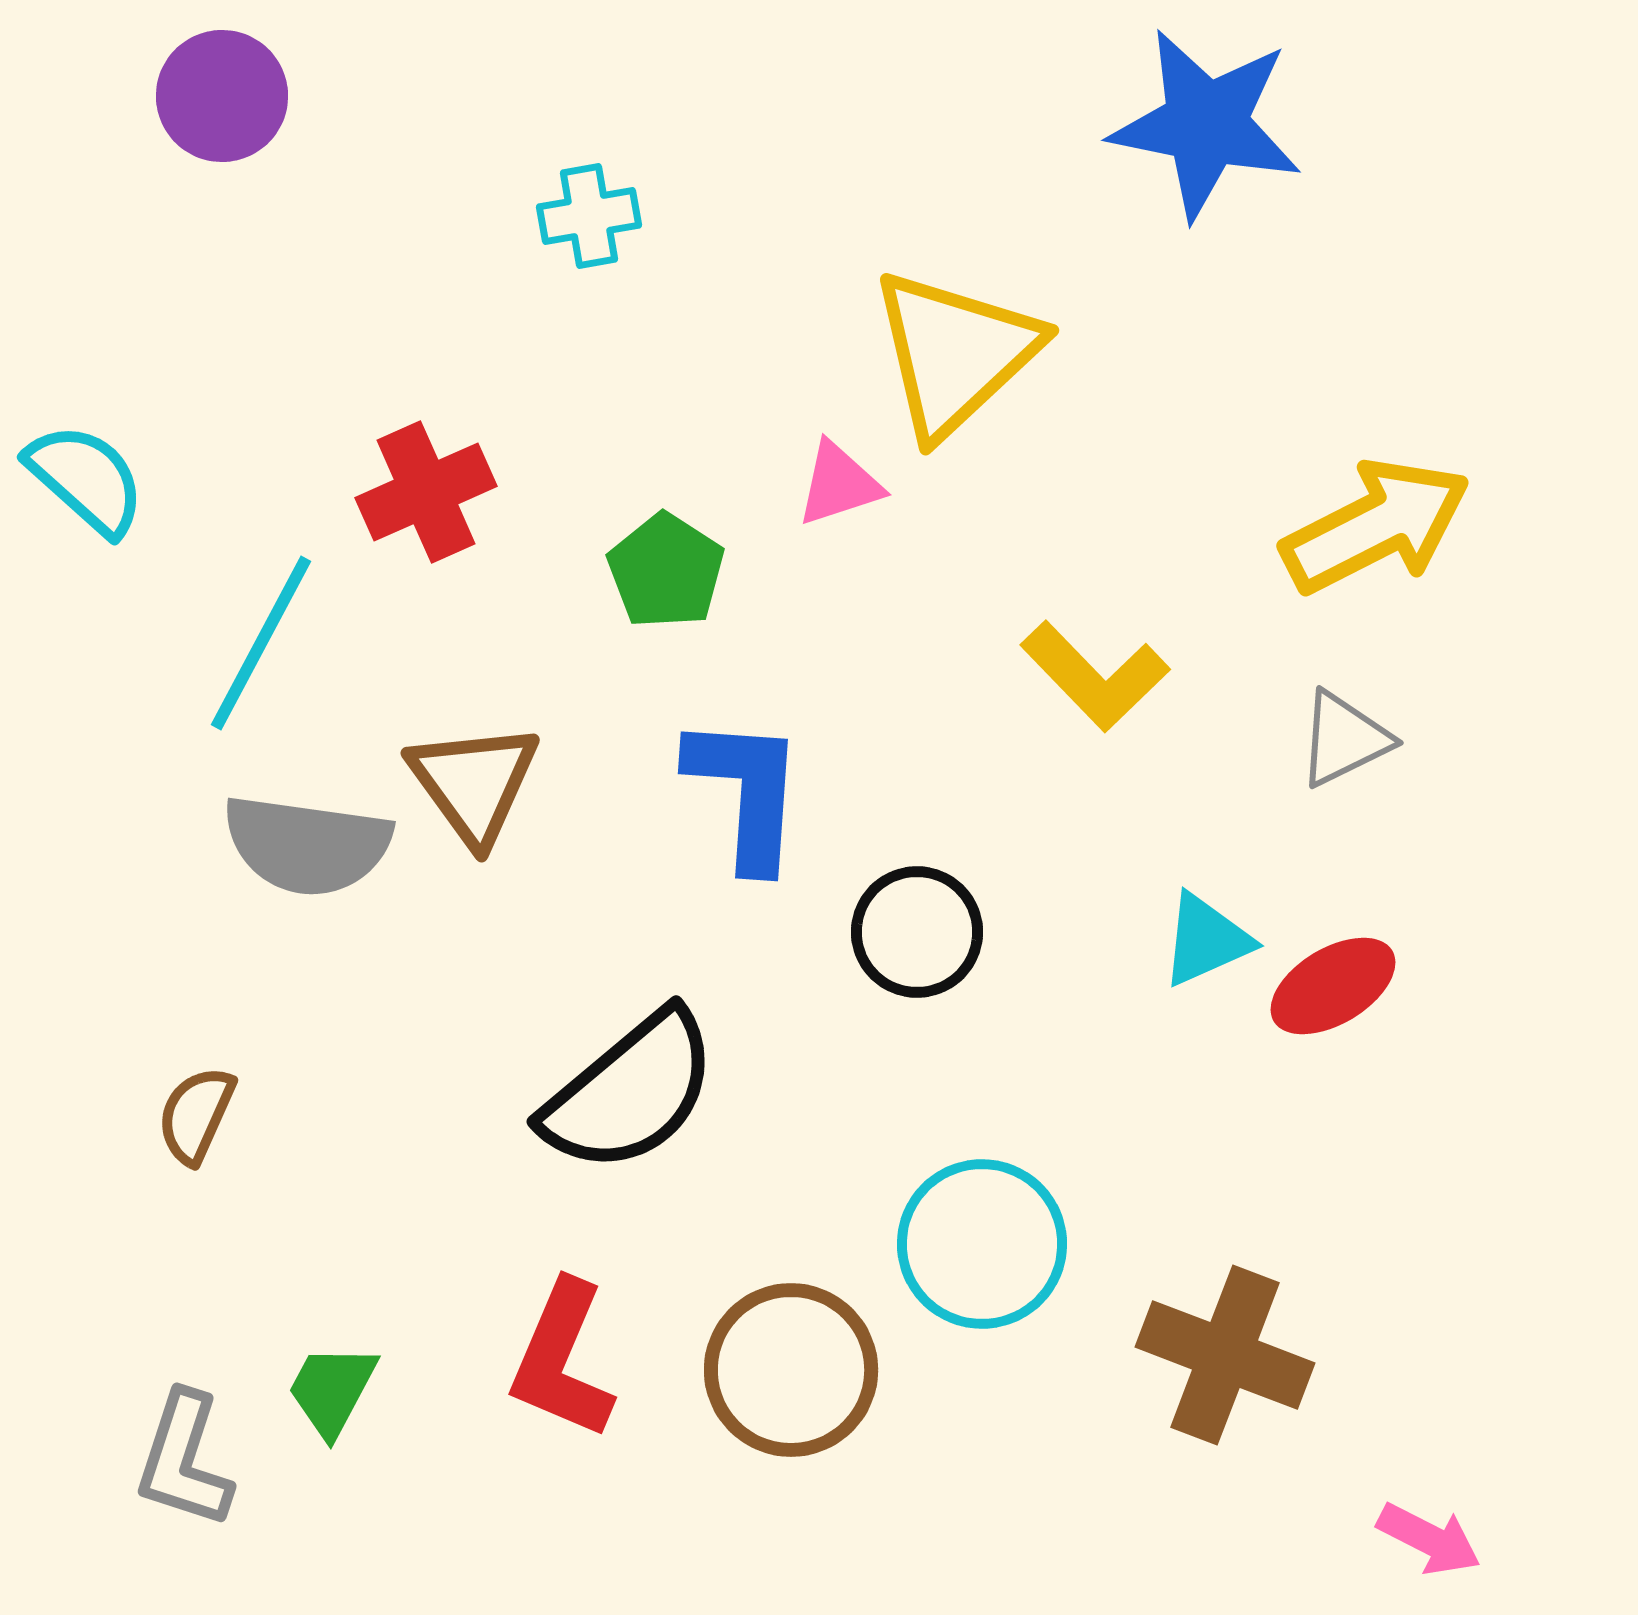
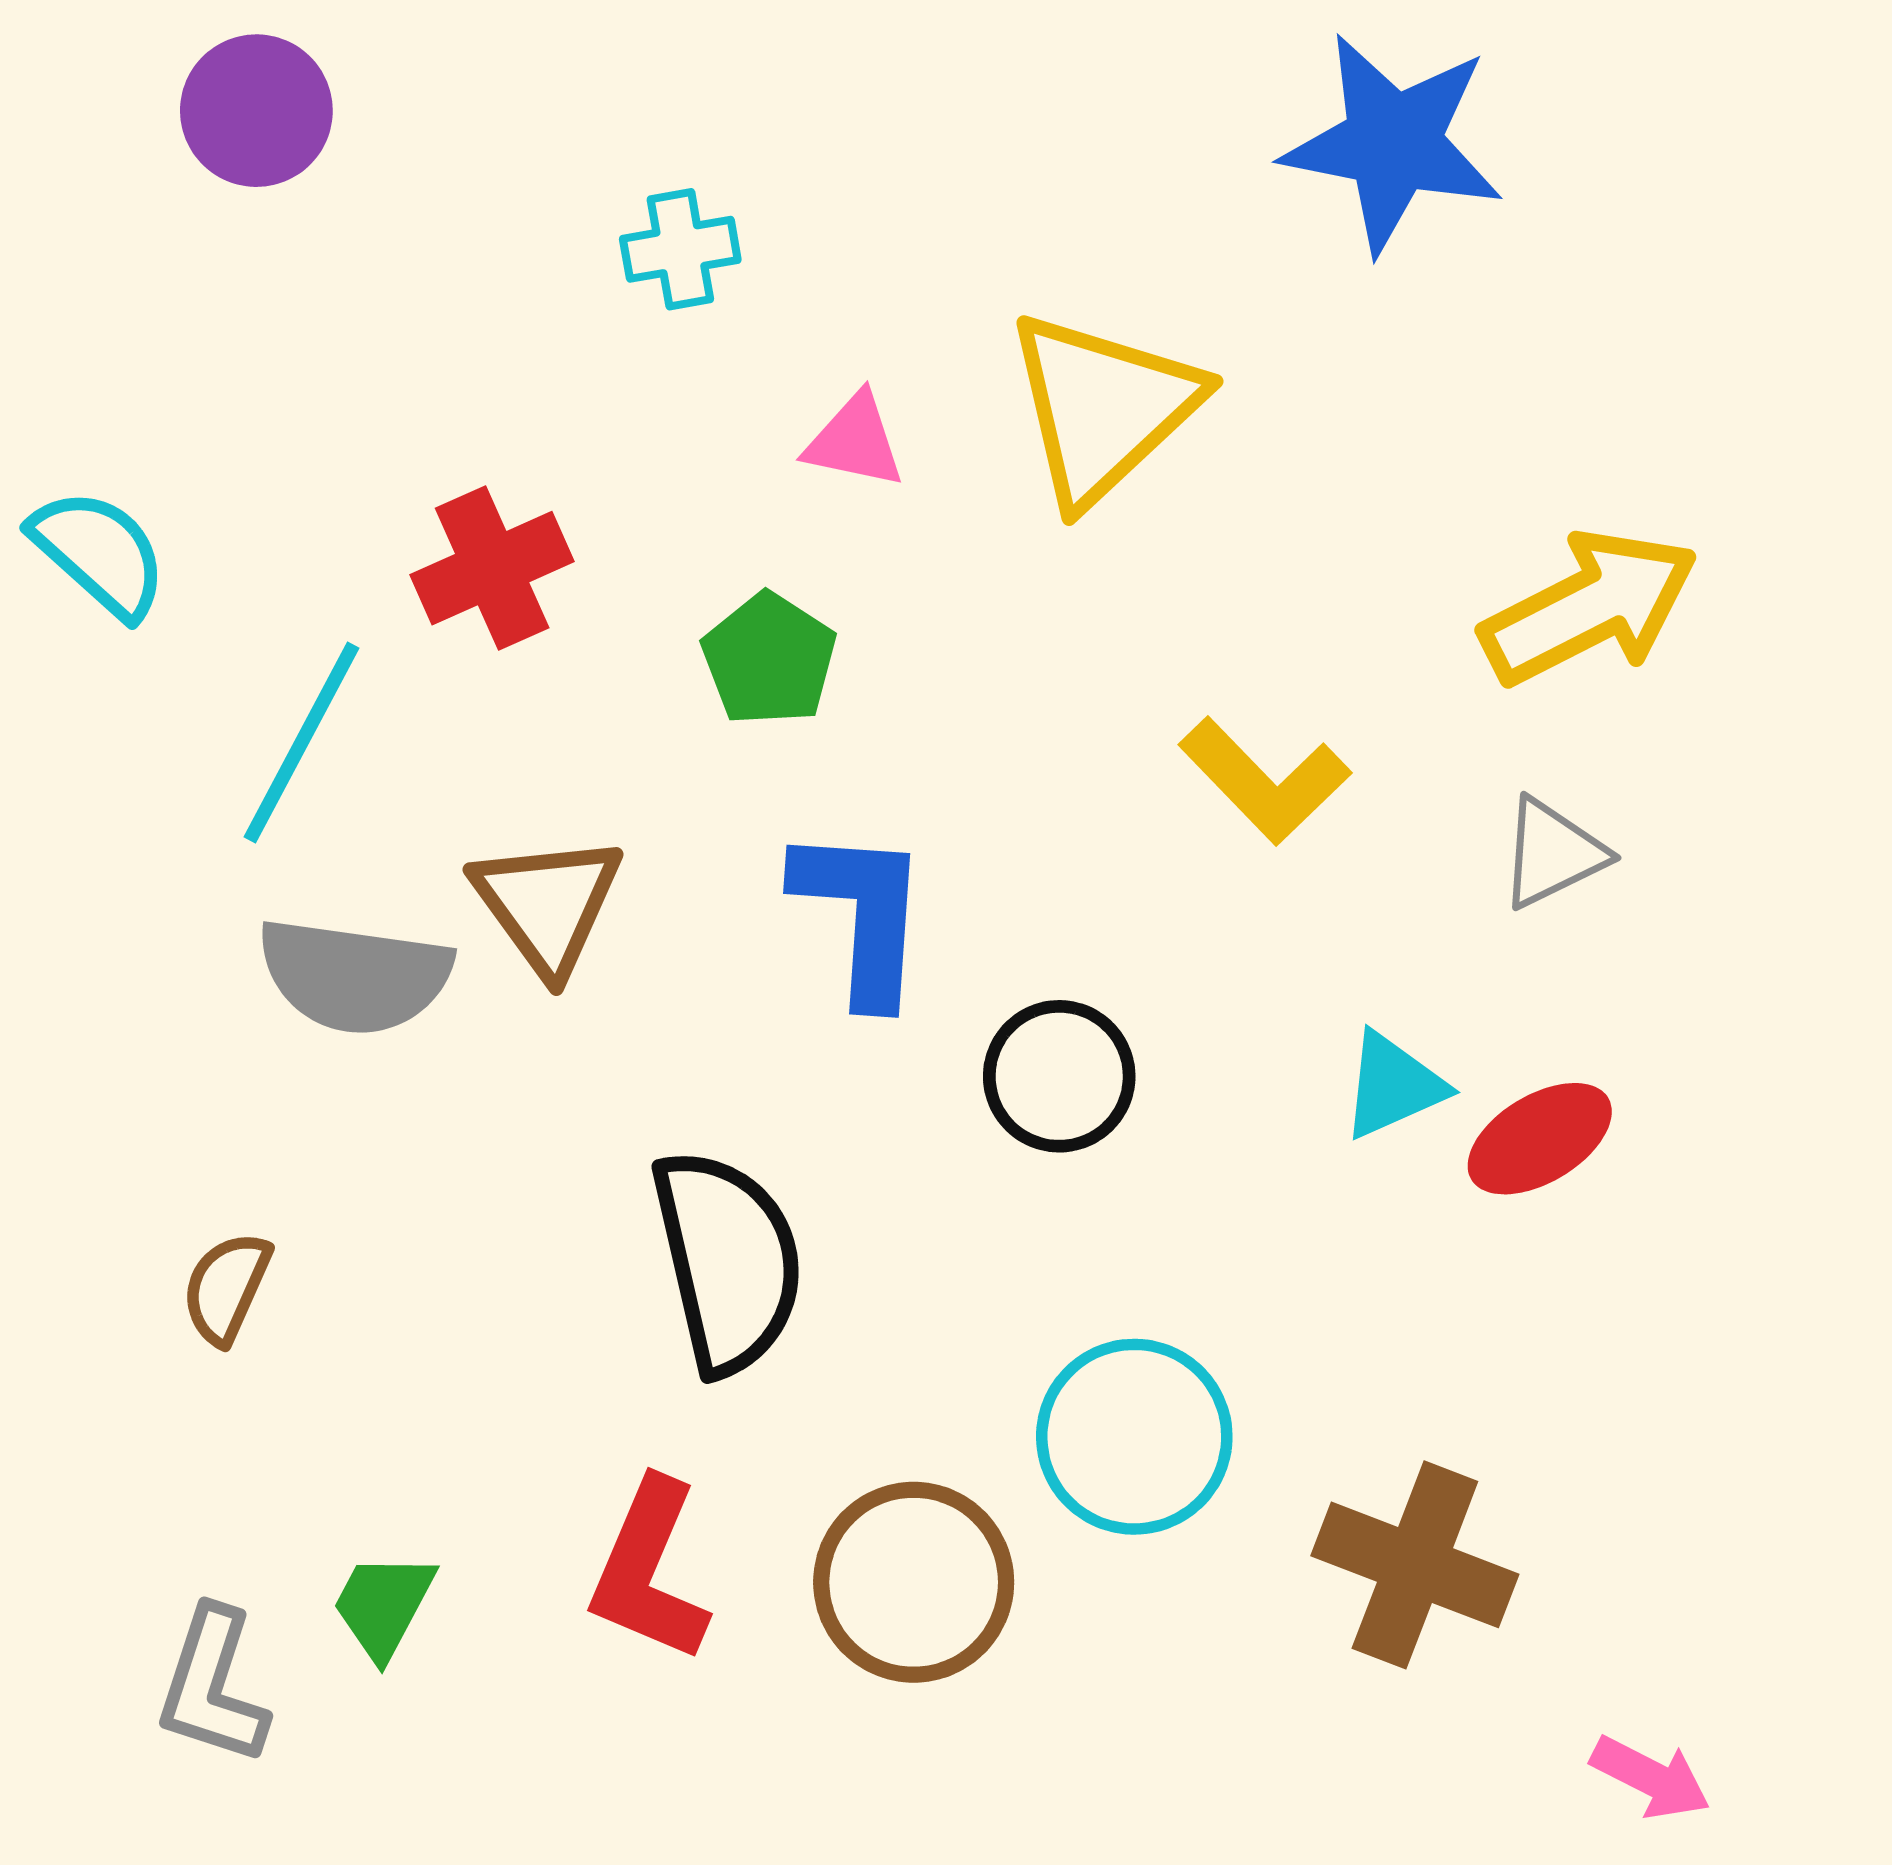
pink triangle: (839, 484) -> (855, 441), moved, turned 30
black semicircle: (630, 1092) -> (728, 1261), turned -63

